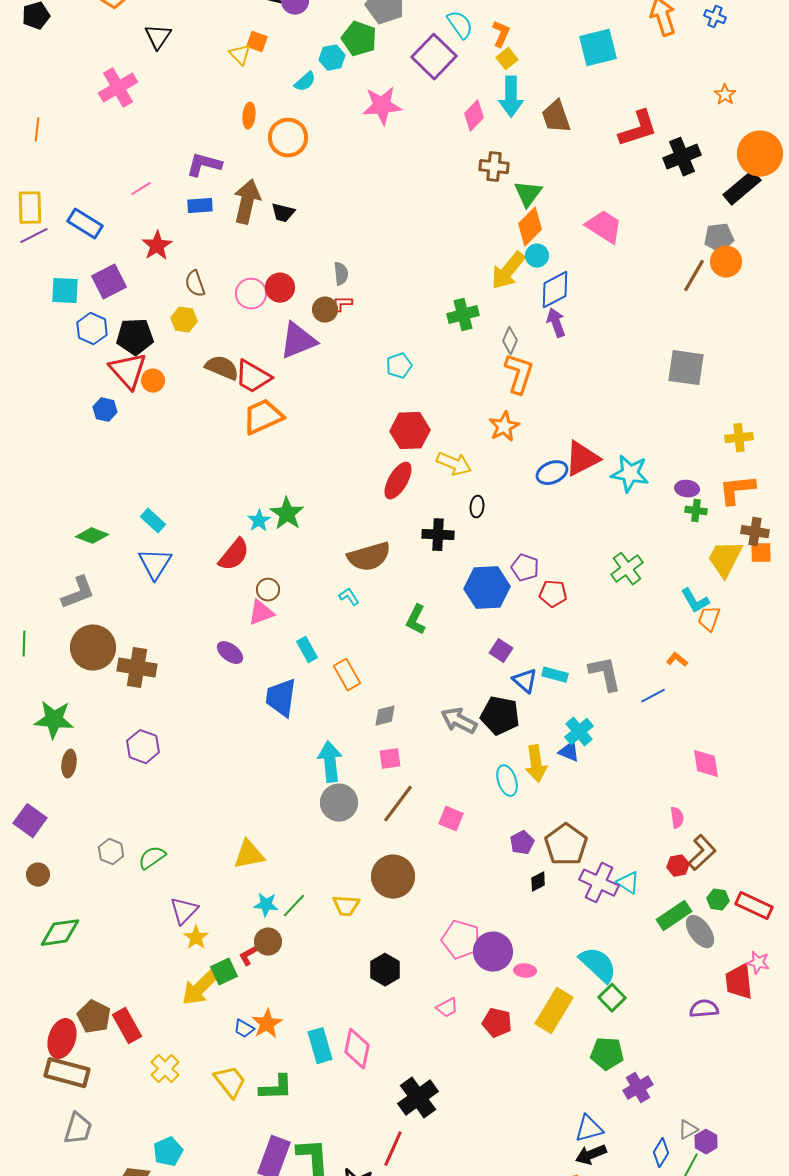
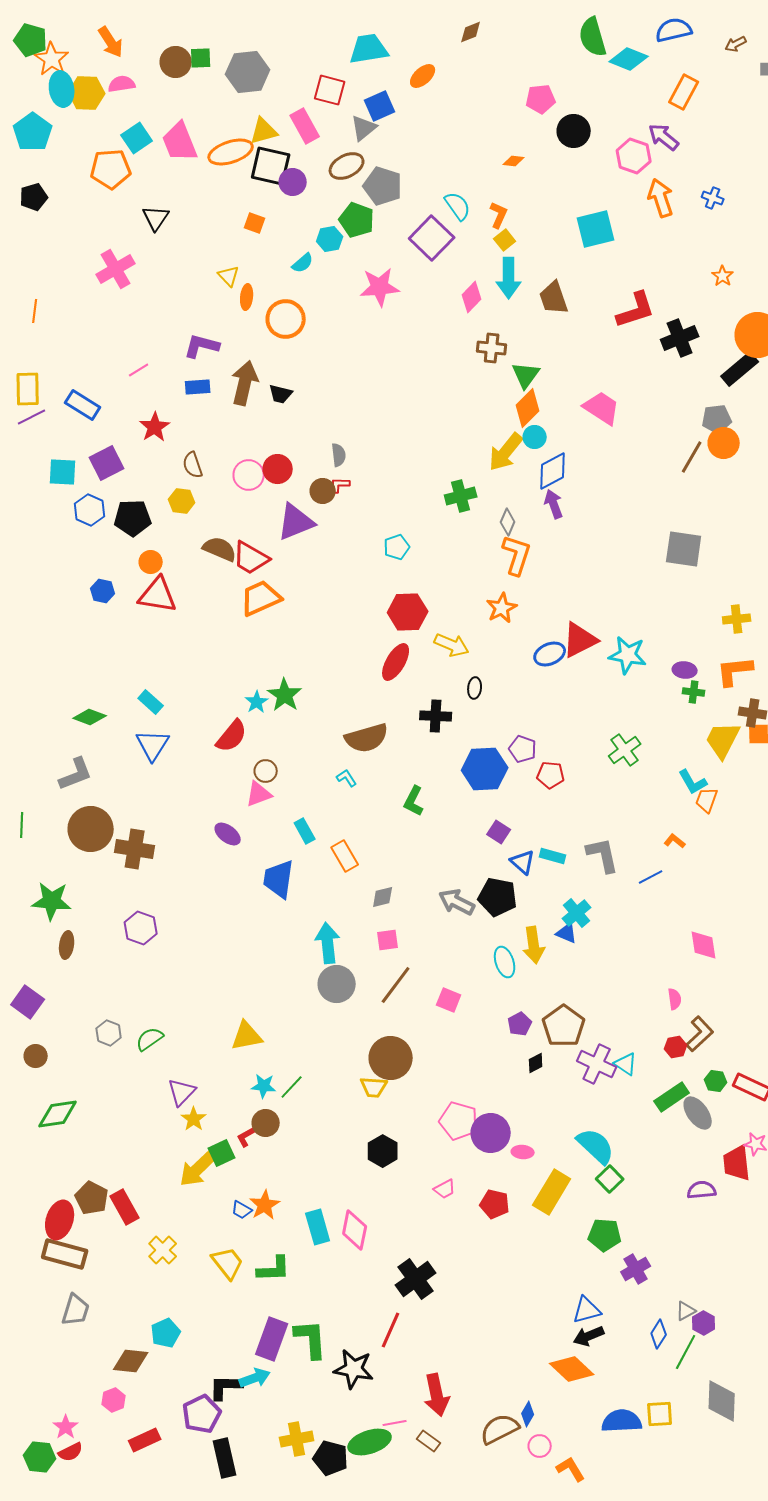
yellow triangle: (240, 55) -> (229, 276), moved
red triangle: (128, 371) -> (158, 595), moved, turned -39
yellow trapezoid: (346, 906) -> (374, 1087), moved

